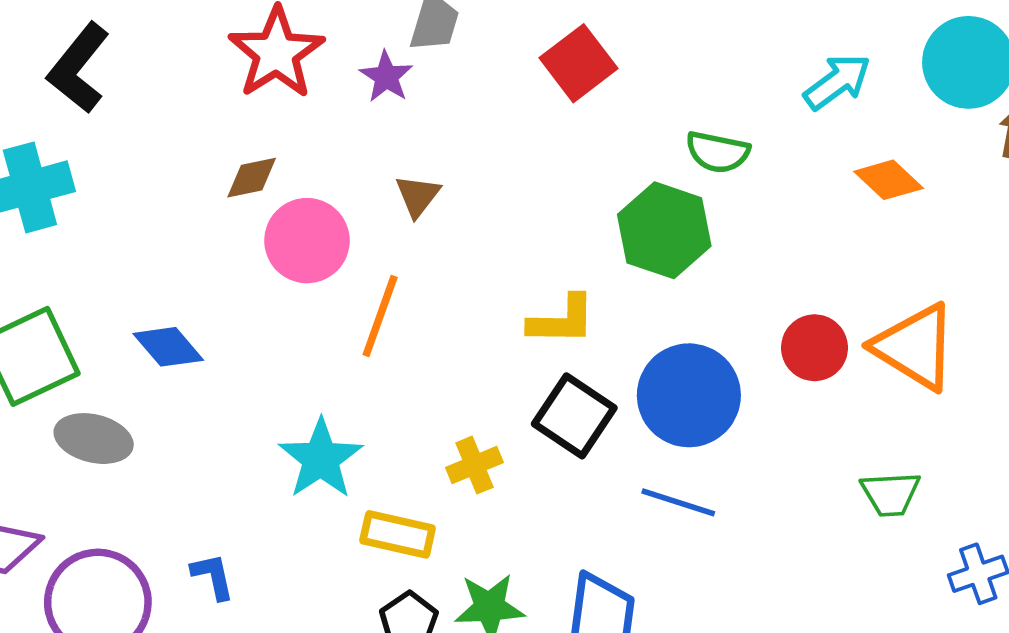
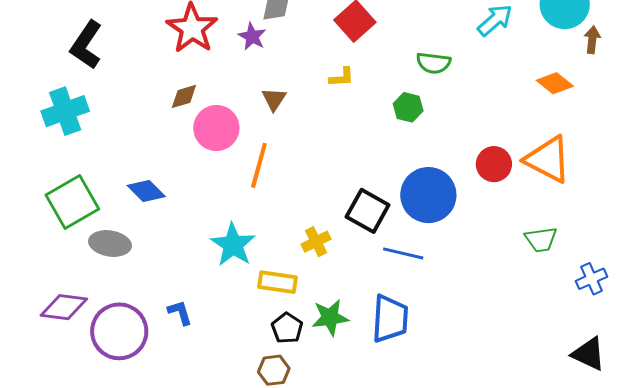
orange diamond: (889, 180) -> (555, 83), moved
green hexagon: (664, 230) -> (408, 107), size x0.6
yellow L-shape: (562, 320) -> (342, 77), moved, size x0.7
blue line: (678, 502) -> (403, 253), moved

